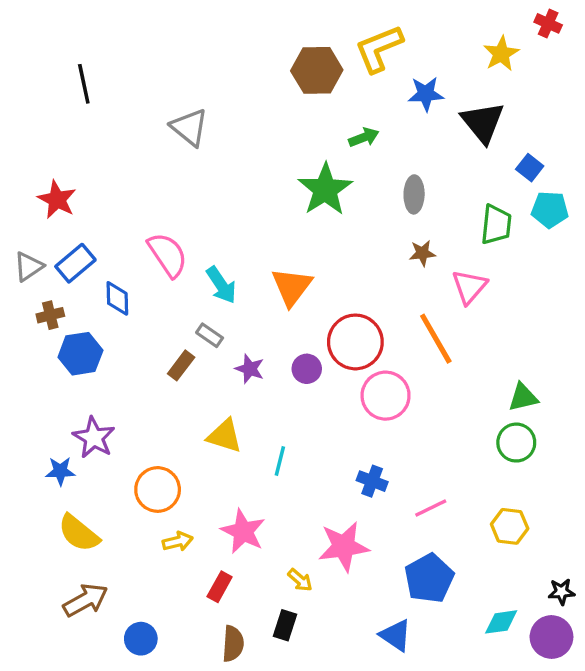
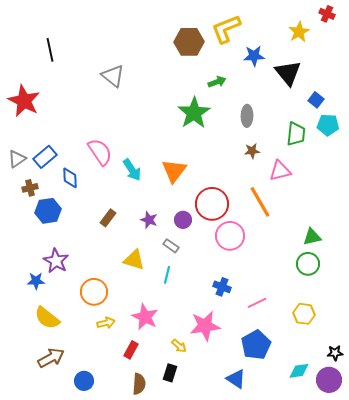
red star: (57, 199) -> (24, 101), moved, size x1.4
pink triangle: (469, 287) -> (280, 171), turned 35
gray rectangle: (210, 335) -> (171, 246), moved

